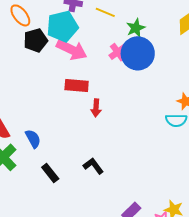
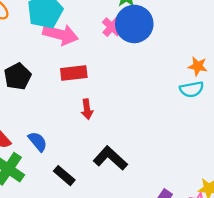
black pentagon: (36, 40) -> (18, 76), moved
red arrow: (96, 108) -> (87, 109), moved
black L-shape: (93, 166) -> (110, 158), size x1.4

